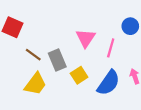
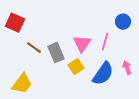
pink triangle: (86, 38) -> (82, 44), moved
yellow trapezoid: (35, 84) -> (22, 84), moved

